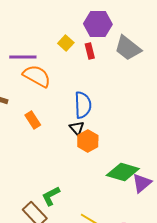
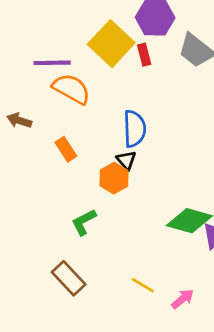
yellow square: (66, 43) -> (111, 44), size x2.0
orange hexagon: (88, 141) -> (114, 178), moved
green L-shape: (51, 196) -> (84, 222), moved

